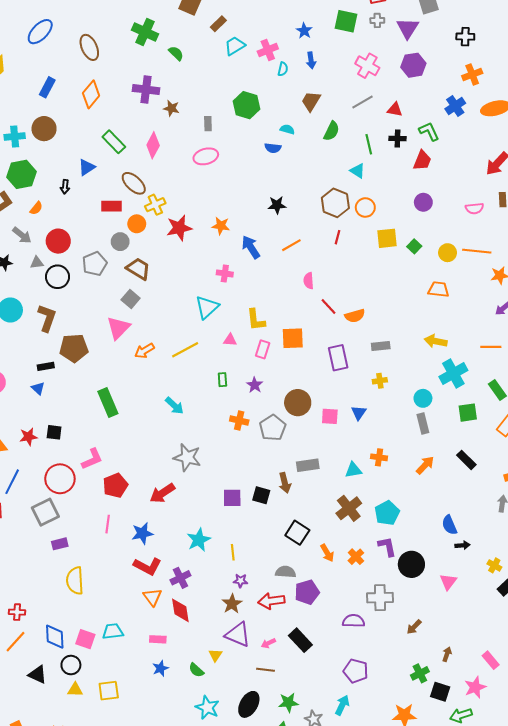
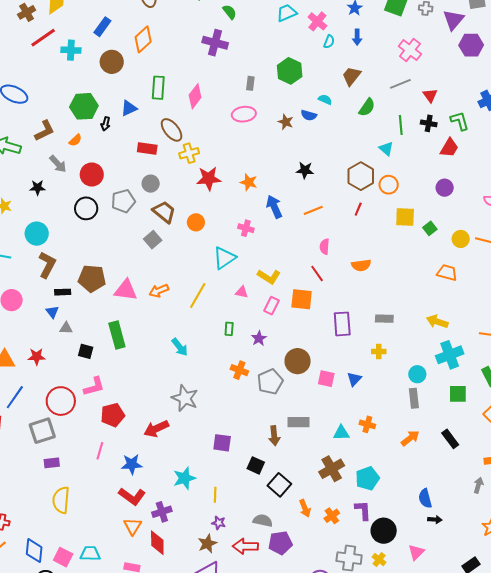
pink cross: (268, 50) -> (317, 21), turned -36
purple hexagon: (413, 65) -> (471, 45), moved
purple cross: (146, 90) -> (215, 43), moved
brown star: (171, 108) -> (286, 122), moved
red triangle: (395, 109) -> (430, 95), turned 35
brown circle: (44, 129) -> (112, 62), moved
cyan cross: (15, 137) -> (71, 50), moved
green rectangle: (114, 142) -> (158, 88), turned 40
green hexagon: (22, 174) -> (84, 106), moved
orange circle: (137, 224) -> (196, 222), moved
gray triangle: (37, 263) -> (66, 328), moved
red line: (329, 306) -> (317, 273), moved
orange semicircle: (355, 316) -> (361, 265), moved
brown L-shape: (47, 318) -> (47, 265), moved
yellow L-shape: (256, 320) -> (269, 277), turned -60
pink triangle: (118, 328) -> (126, 290), moved, turned 45
yellow line: (185, 350) -> (198, 295), turned -40
black square: (54, 432) -> (86, 351), moved
black square: (261, 495) -> (256, 465), moved
yellow cross: (494, 565) -> (379, 560), moved

